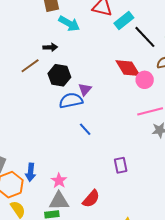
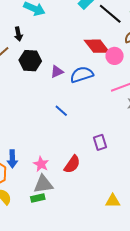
black arrow: (50, 47) -> (18, 34), turned 88
purple triangle: (85, 89) -> (57, 72), turned 32
blue semicircle: (71, 101) -> (82, 75), moved
red semicircle: (91, 199) -> (72, 164), moved

